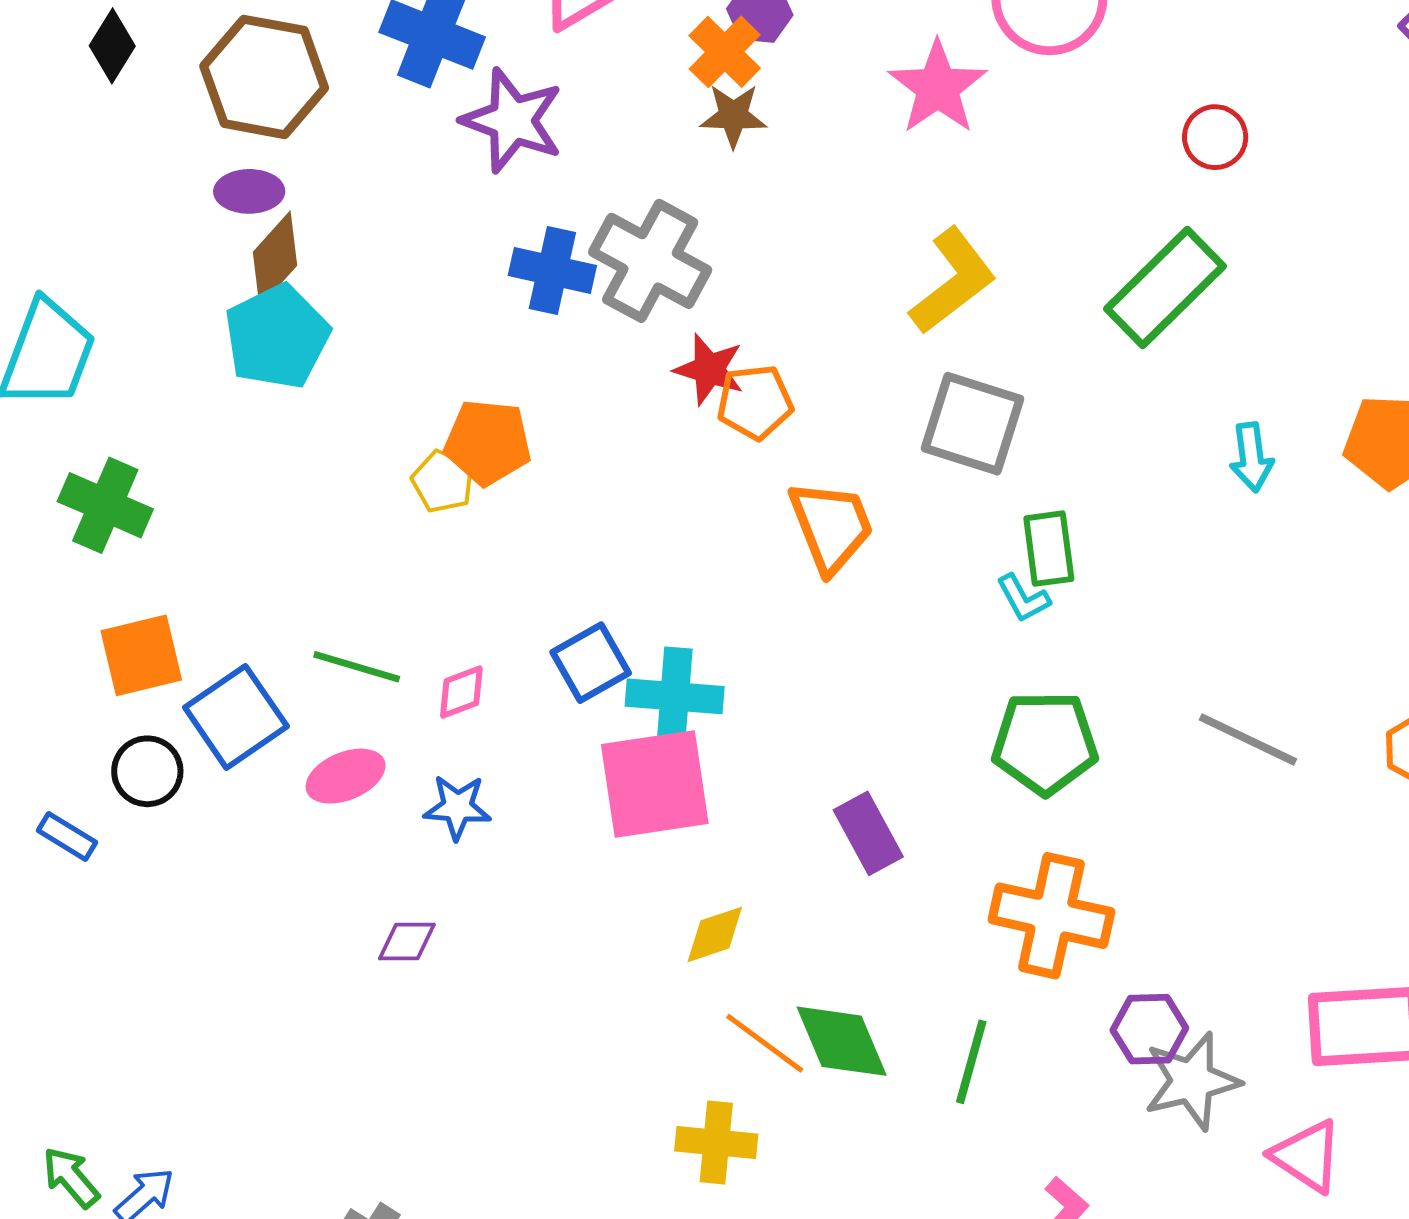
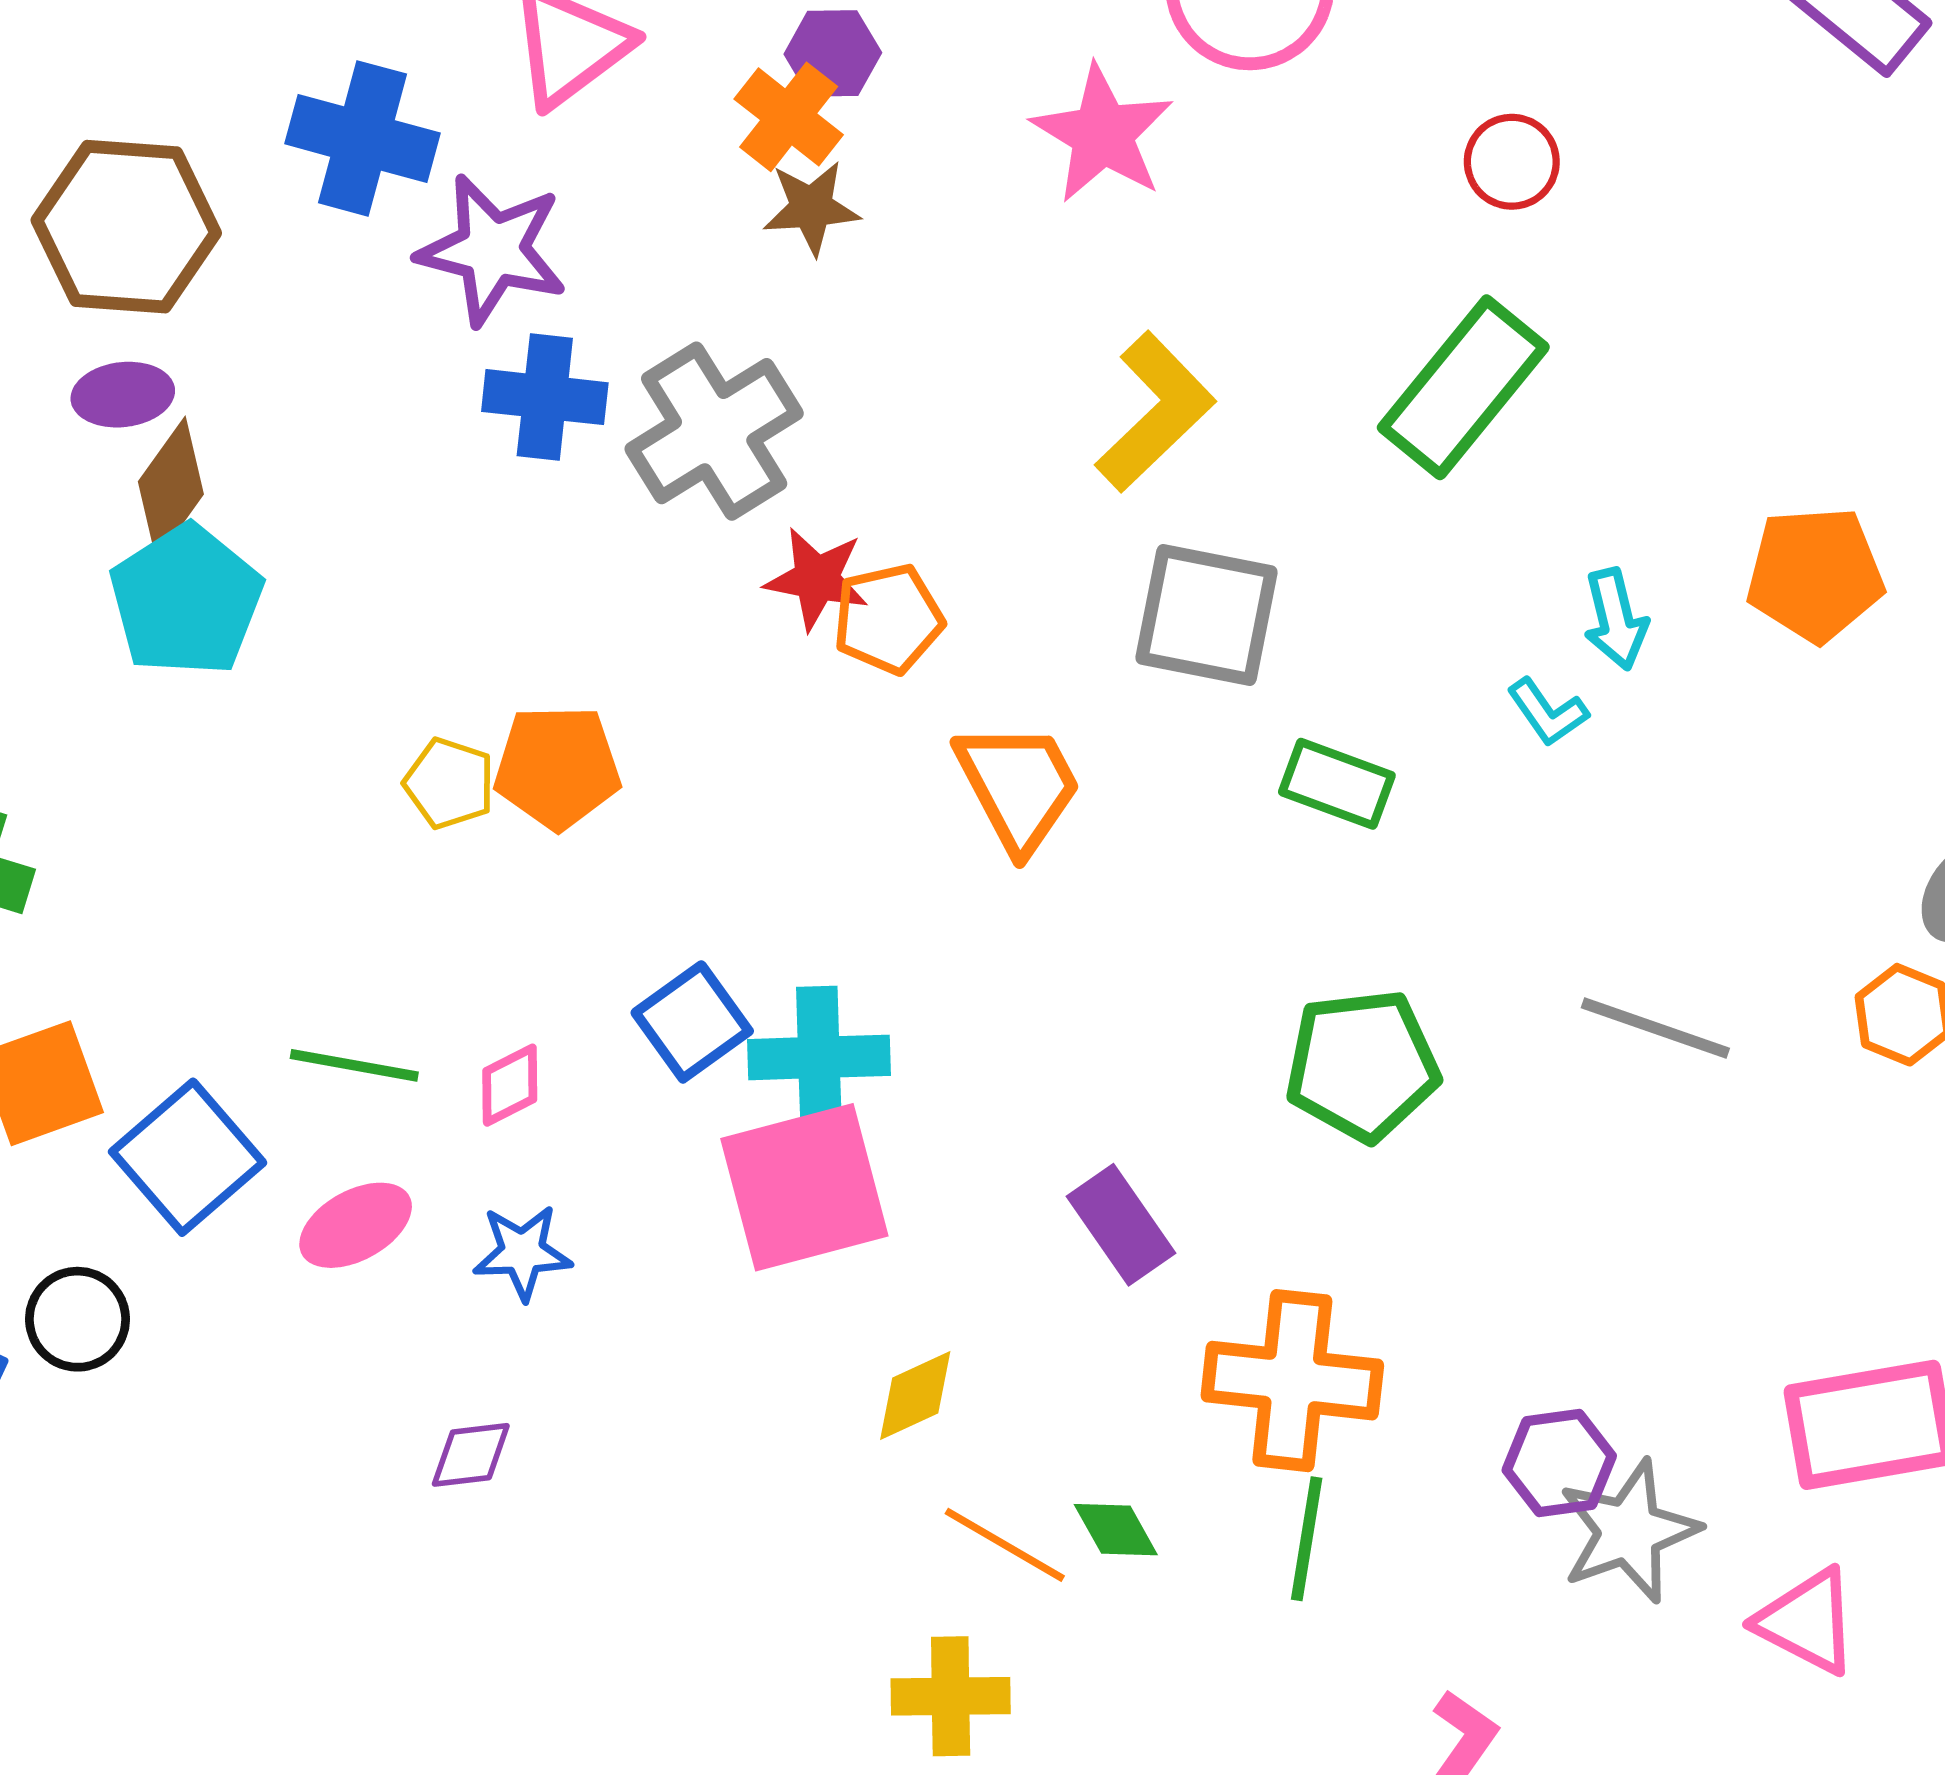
gray cross: (650, 261) -> (714, 431), turned 36
blue cross: (552, 270) -> (545, 397), moved
orange pentagon: (488, 442) -> (557, 767), moved
green rectangle: (1049, 549) -> (1337, 784), turned -56
cyan L-shape: (1023, 598) -> (1548, 712), moved
black circle: (147, 771) -> (78, 1319), moved
orange cross: (1051, 916) -> (1292, 1381), moved
green diamond: (842, 1041) -> (1116, 1530), size x0.6

